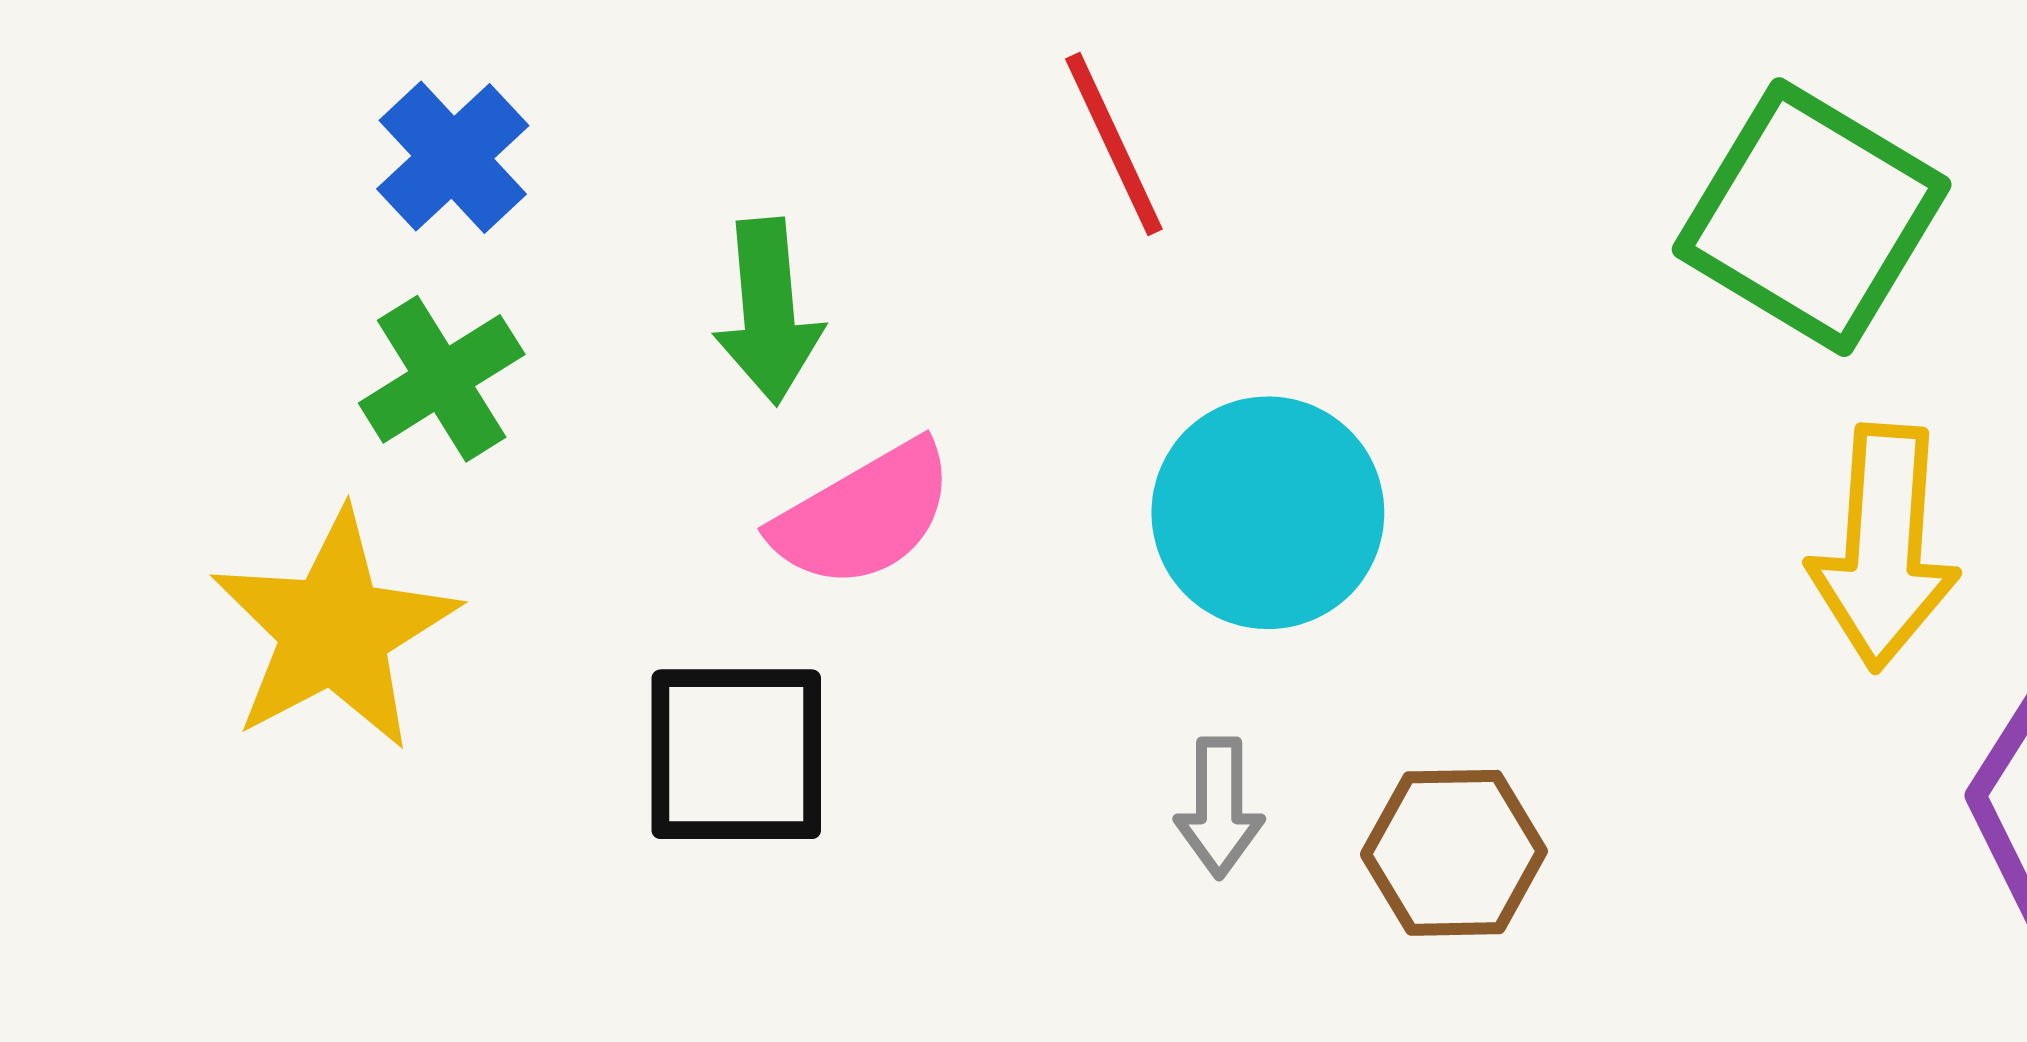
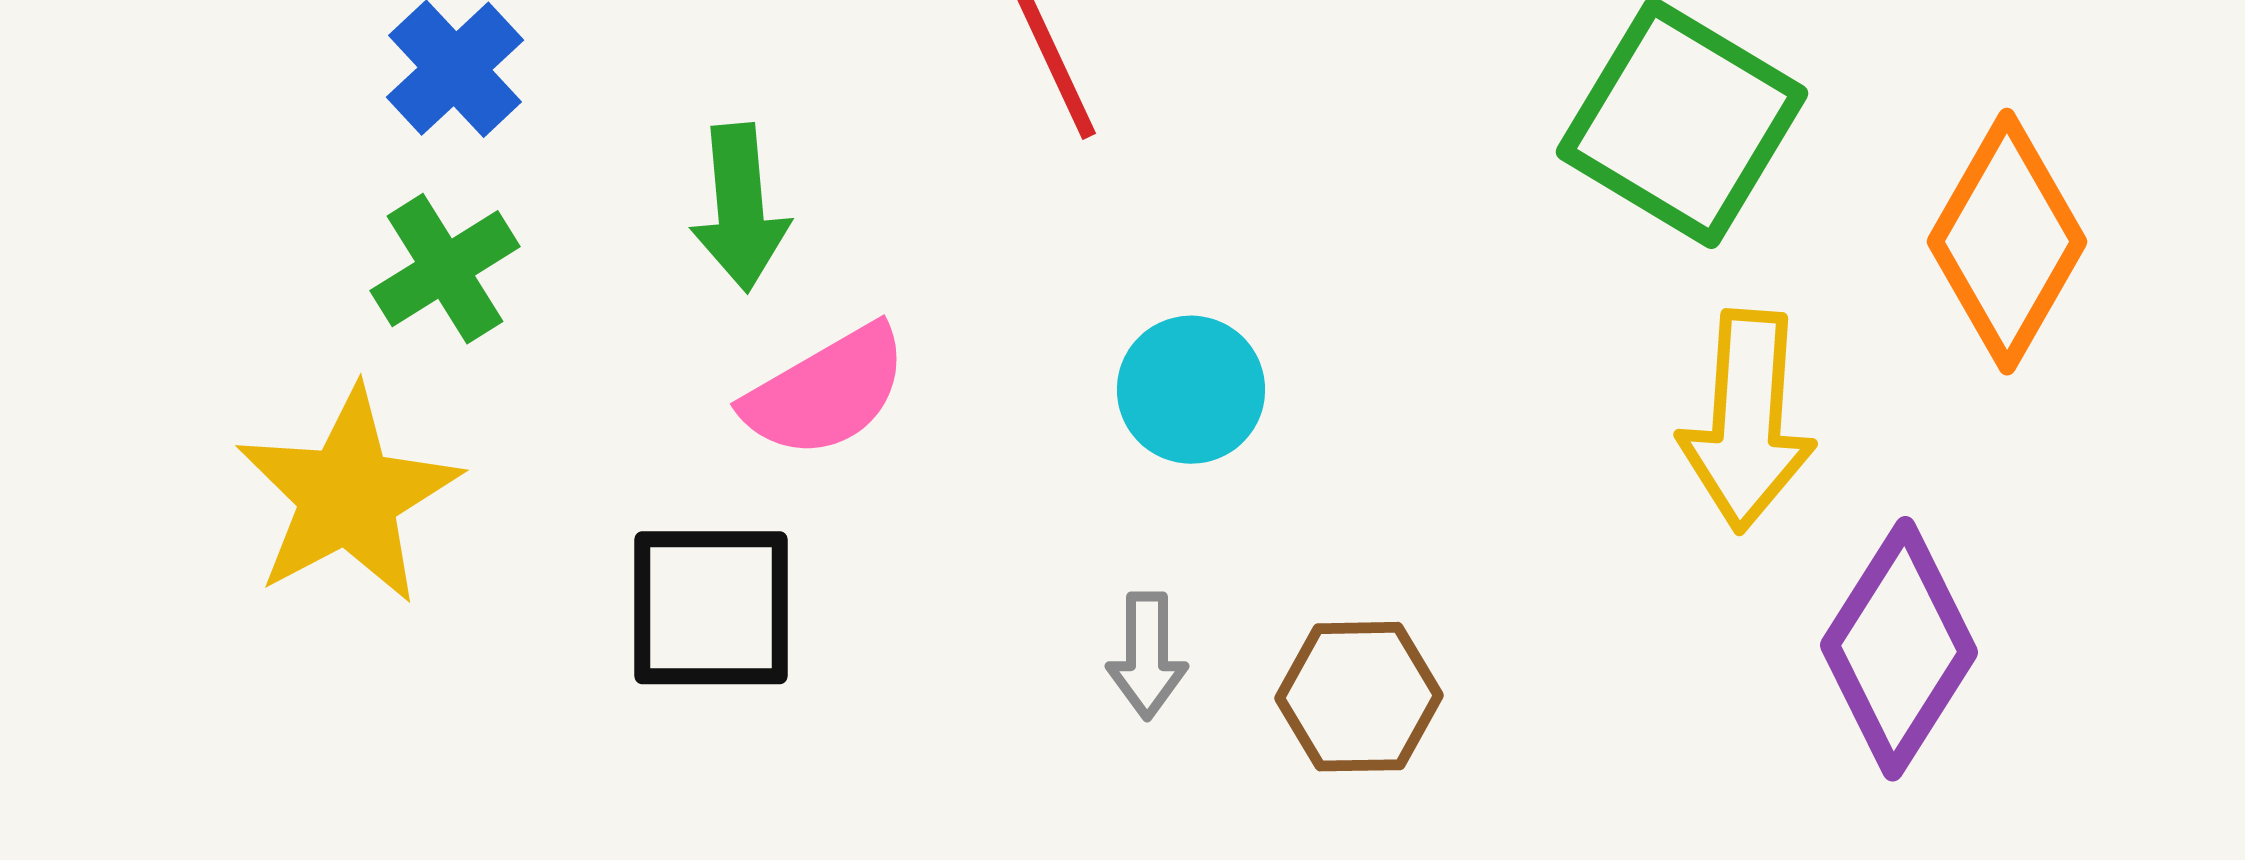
cyan circle: (1268, 513) -> (1191, 390), size x0.7

